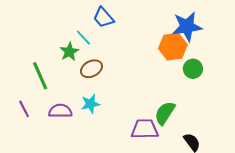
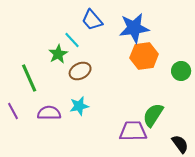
blue star: (187, 27) -> (134, 28), moved
orange hexagon: (173, 47) -> (144, 56), moved

